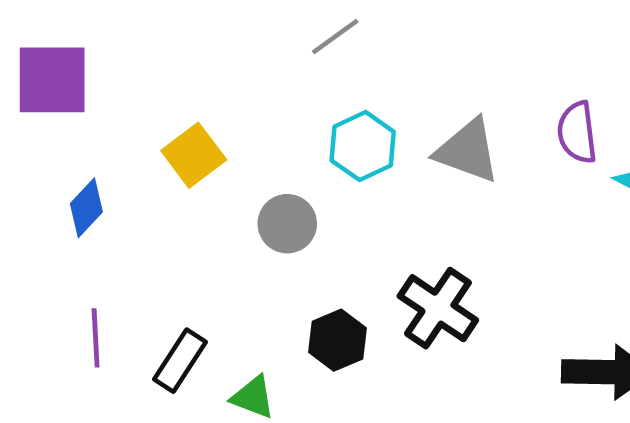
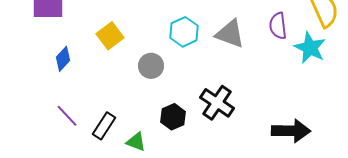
purple line: (96, 338) -> (67, 116), turned -40

